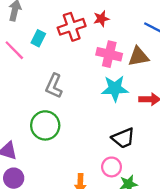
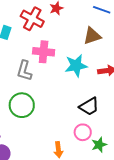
red cross: (72, 27) -> (32, 19), turned -35
pink cross: (109, 54) -> (44, 52), moved

